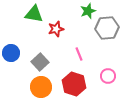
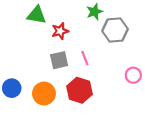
blue circle: (11, 53) -> (12, 88), moved
gray square: (40, 62) -> (59, 60), moved, turned 30
pink circle: (108, 76) -> (133, 75), moved

